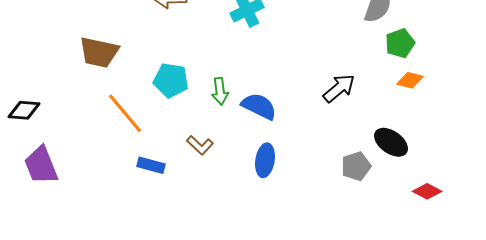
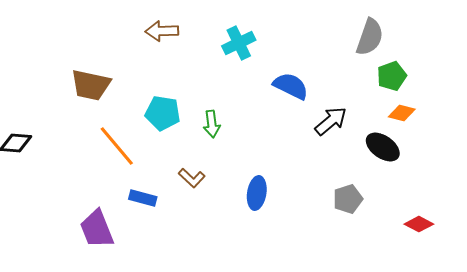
blue semicircle: (259, 106) -> (291, 86), moved
black ellipse: (391, 142) -> (383, 147), moved
purple trapezoid: (41, 165) -> (97, 229), moved

